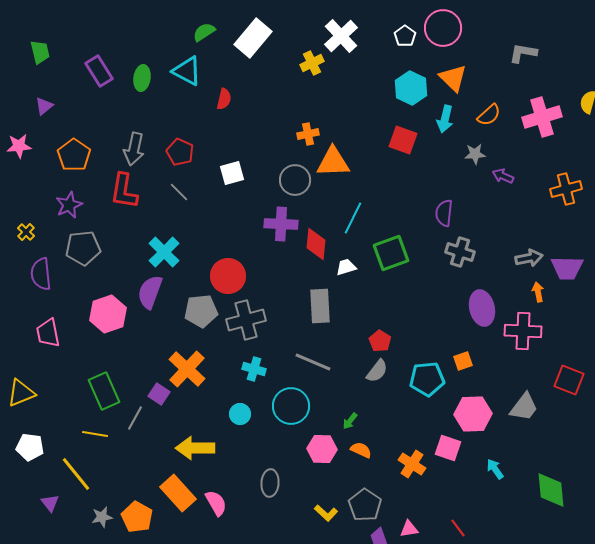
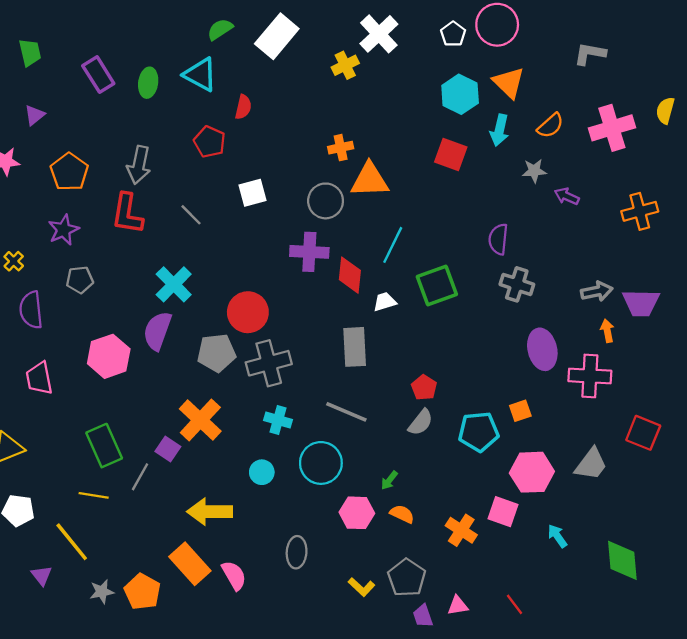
red pentagon: (180, 152) -> (210, 142), moved
gray pentagon: (83, 248) -> (80, 280), size x0.7

